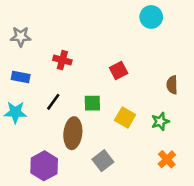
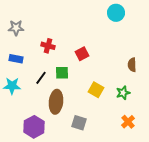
red square: (119, 71) -> (82, 54), moved
green square: (92, 103) -> (62, 73), moved
gray square: (103, 161) -> (79, 123), turned -35

